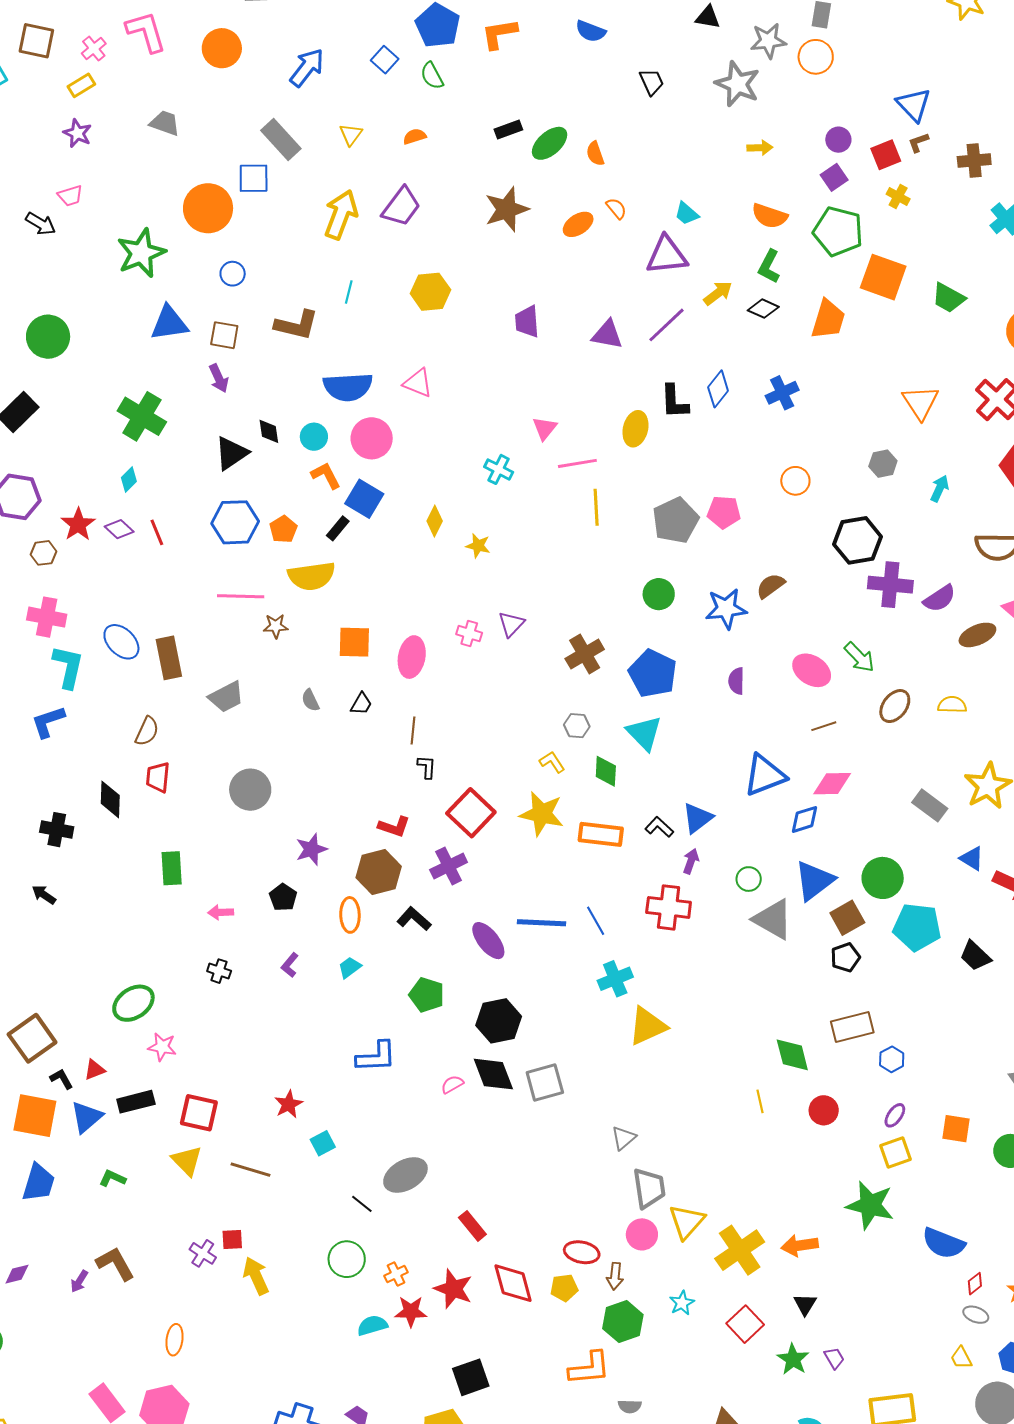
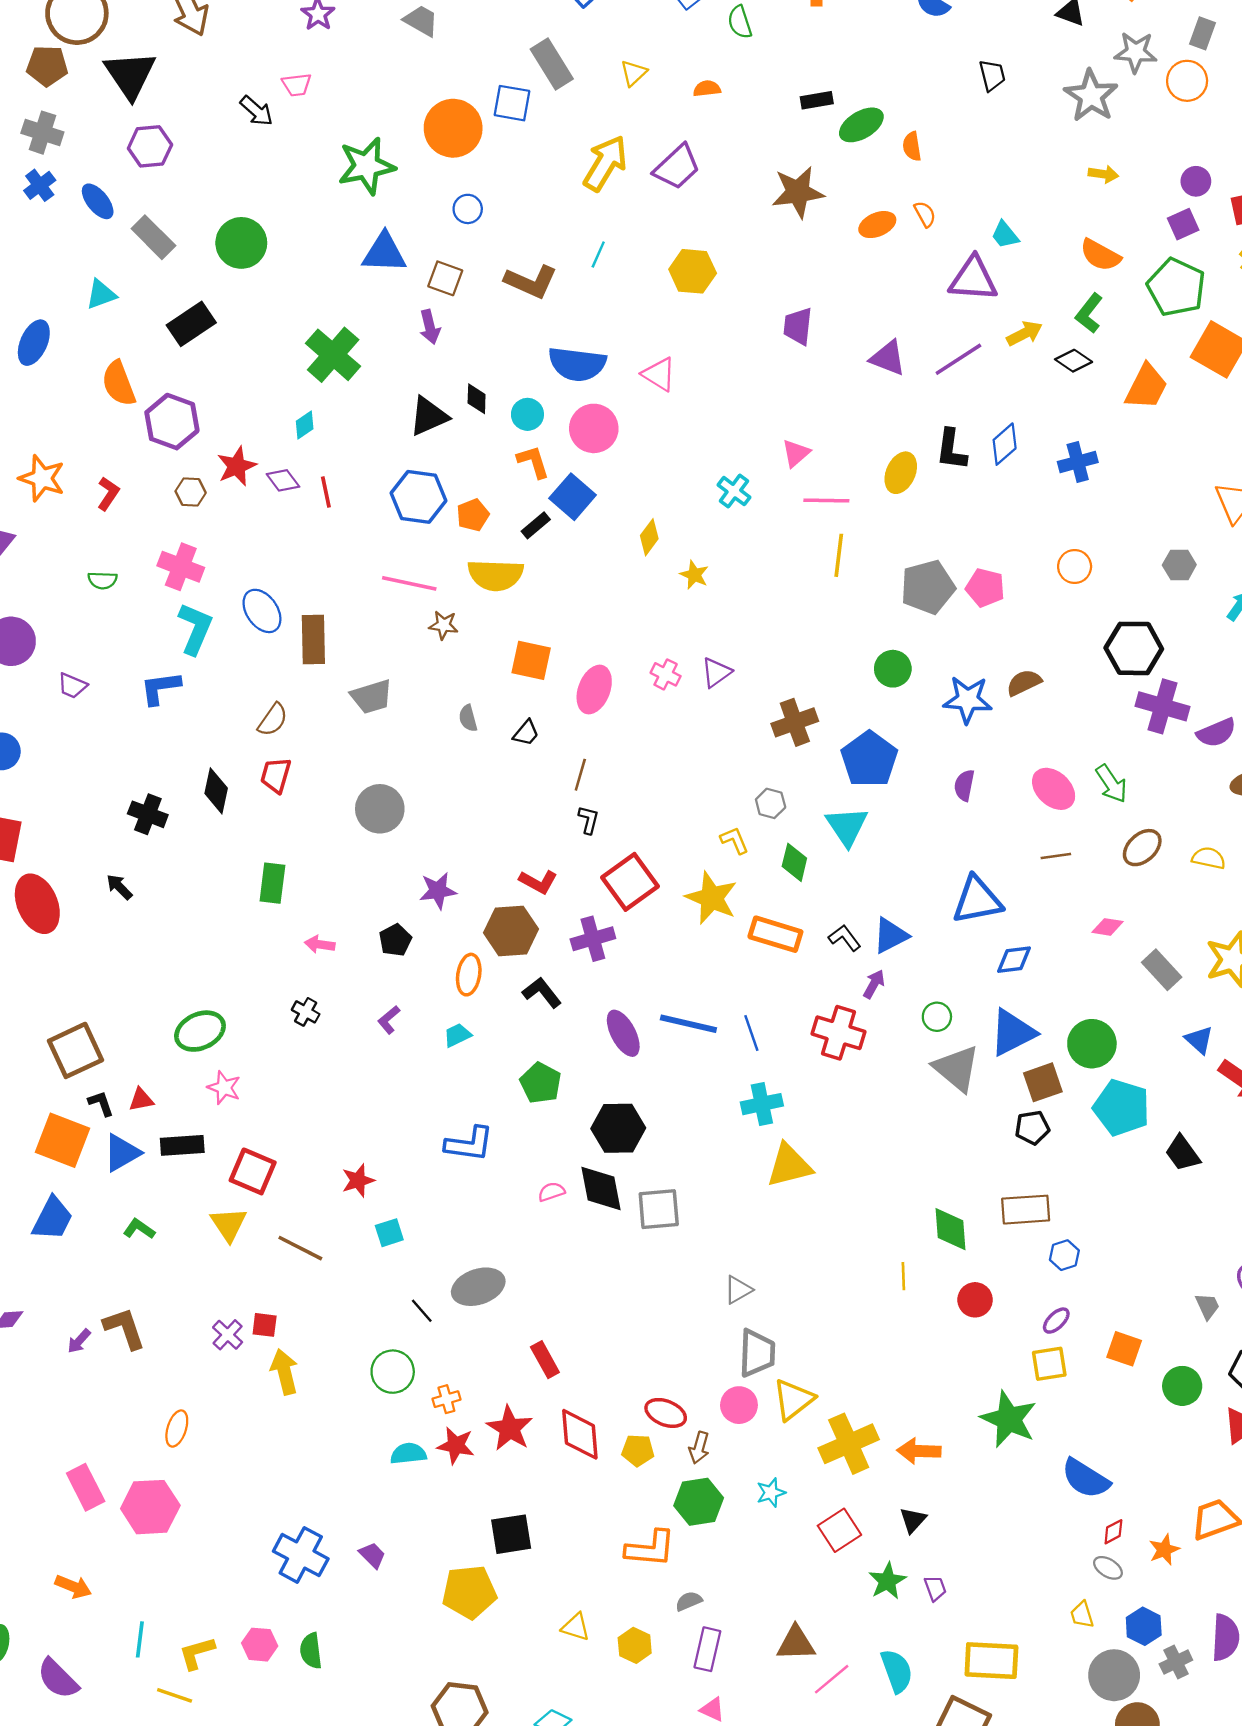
pink diamond: (832, 784) -> (1107, 927), moved, size x0.7
gray semicircle: (630, 1406) -> (689, 1601), turned 145

